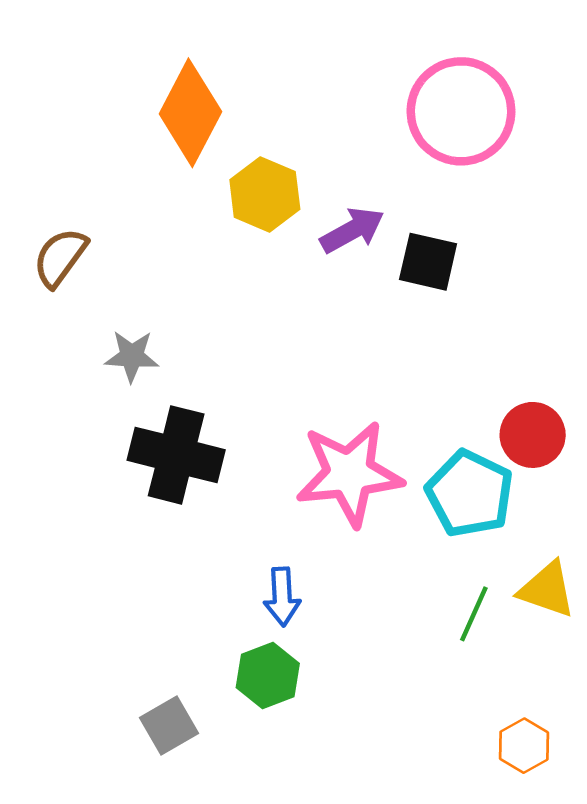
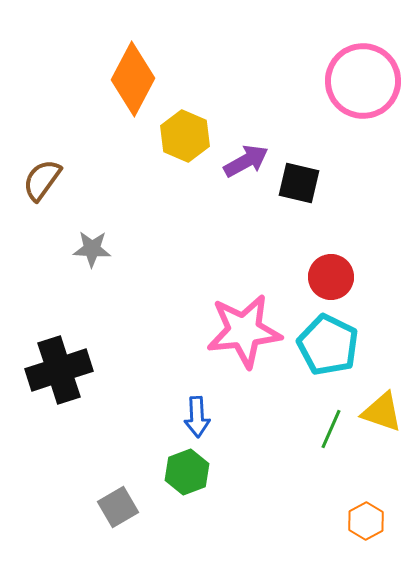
pink circle: (461, 111) -> (363, 81), moved
red circle: (533, 435) -> (331, 277), moved
black cross: (176, 455) -> (59, 370), moved, turned -32

